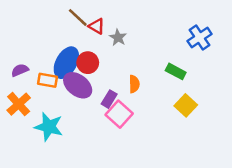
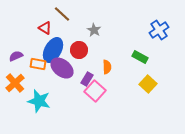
red triangle: (97, 26) -> (45, 28), moved
red circle: (88, 63) -> (79, 50), moved

